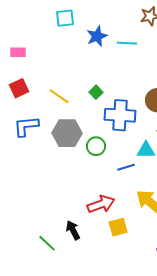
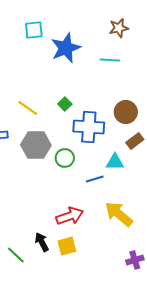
blue star: (97, 36) -> (66, 48), size x1.4
cyan line: (127, 43) -> (110, 60), moved
yellow square: (118, 227) -> (67, 246), moved

